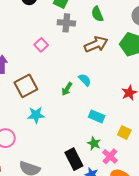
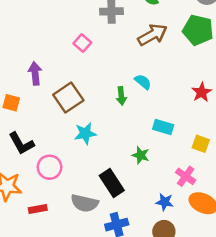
green arrow: (67, 89) -> (121, 96), turned -32
green star: (94, 143) -> (141, 155), moved
black rectangle: (74, 159) -> (112, 183), moved

